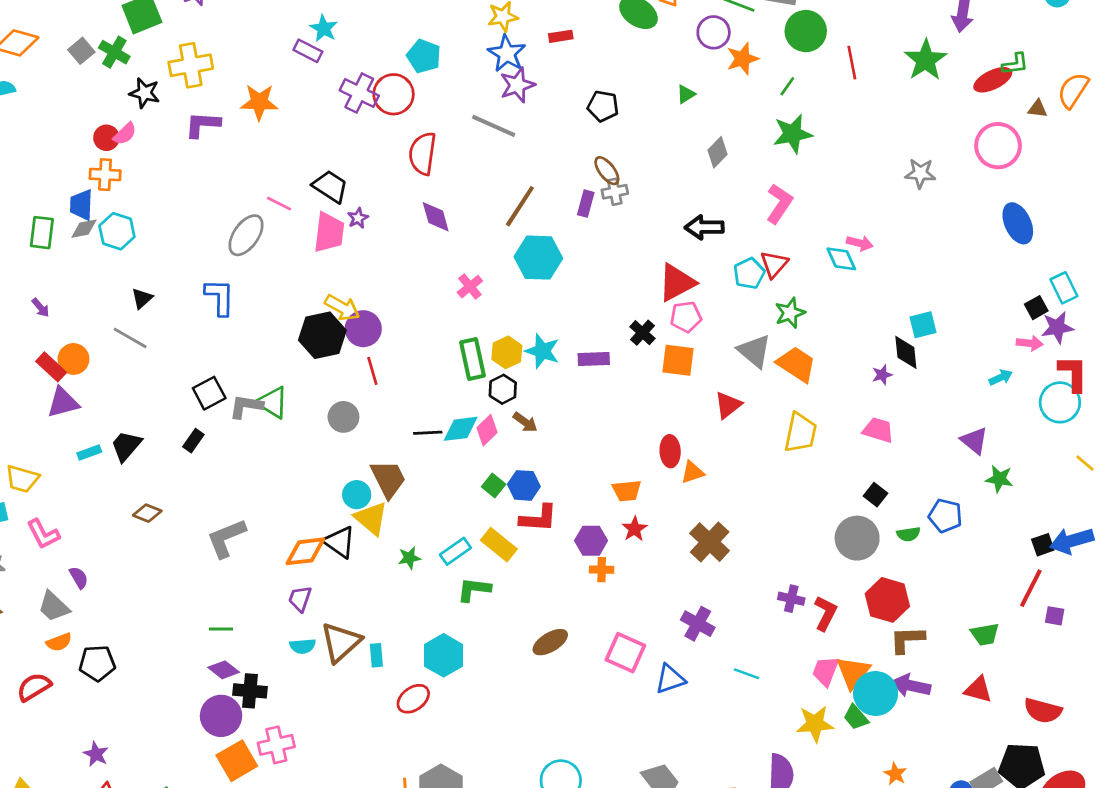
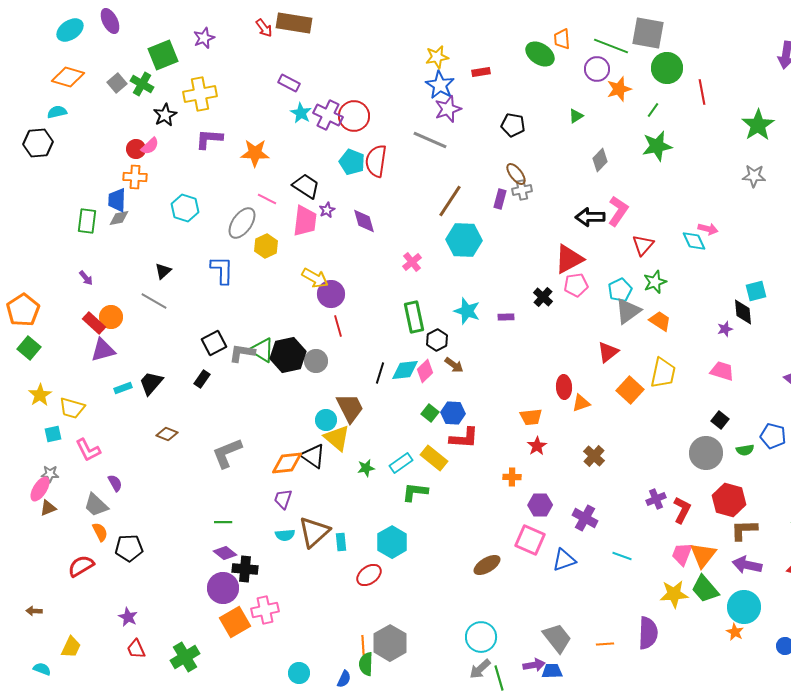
cyan star: (324, 28) -> (301, 113), moved
cyan pentagon: (424, 56) -> (352, 162), moved
green star: (926, 60) -> (758, 125), moved
black star: (145, 93) -> (165, 115), turned 30
orange star: (259, 102) -> (255, 153), moved
pink L-shape: (779, 204) -> (618, 211), moved
purple diamond: (436, 217) -> (364, 221), moved
cyan hexagon: (117, 231) -> (185, 208), moved
cyan pentagon: (749, 273) -> (620, 290), moved
black hexagon: (322, 335) -> (288, 355), moved
gray triangle: (754, 351) -> (628, 311), turned 44
yellow hexagon: (507, 352) -> (266, 246), moved
purple rectangle: (594, 359) -> (506, 317), size x0.7
orange square: (678, 360) -> (630, 390), moved, turned 36
orange trapezoid: (797, 364) -> (660, 321), size x0.7
black line: (428, 433) -> (380, 373), turned -70
purple hexagon: (591, 541) -> (540, 505), moved
brown cross: (710, 542) -> (594, 456), size x0.7
purple cross: (791, 599) -> (656, 499), turned -36
orange semicircle: (59, 642) -> (100, 532), turned -96
brown ellipse: (550, 642) -> (487, 565), moved
cyan circle: (876, 693) -> (744, 607), moved
green trapezoid: (856, 717) -> (705, 589), size x1.4

